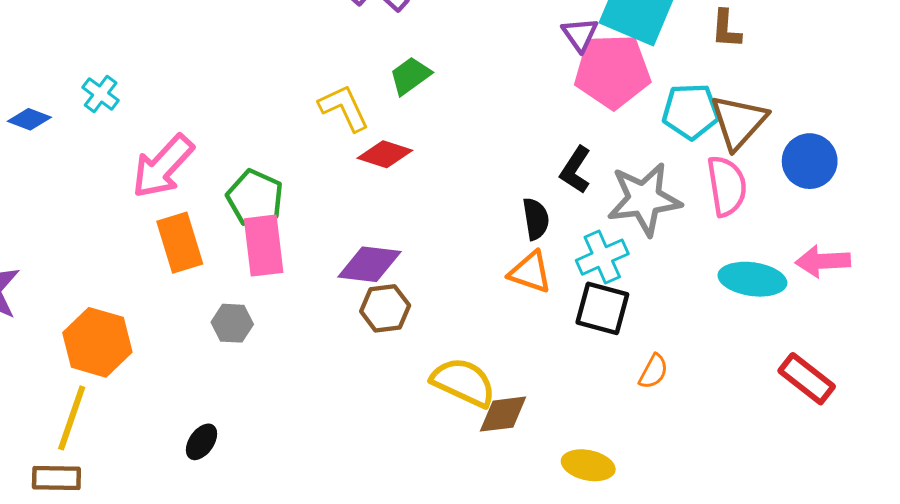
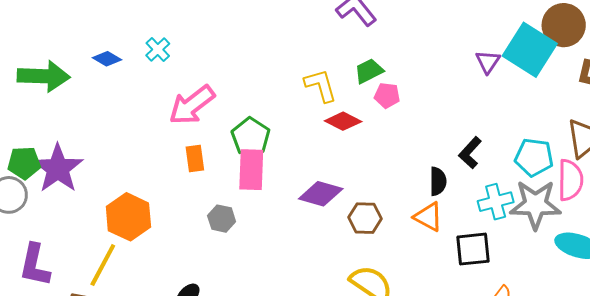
pink pentagon: (612, 71) -> (387, 95), moved, size x0.5
cyan pentagon: (691, 111) -> (534, 157), moved
gray star: (644, 199) -> (535, 205), moved
orange rectangle: (180, 243) -> (195, 158), size x0.7
cyan cross: (602, 257) -> (496, 202), moved
brown hexagon: (385, 308) -> (365, 218), moved
black square: (602, 308) -> (473, 249), turned -30

